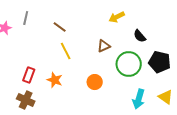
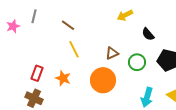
brown triangle: (104, 46) -> (112, 53), moved
green circle: (129, 64) -> (137, 62), size x0.7
orange circle: (95, 82) -> (103, 80), size x1.6

